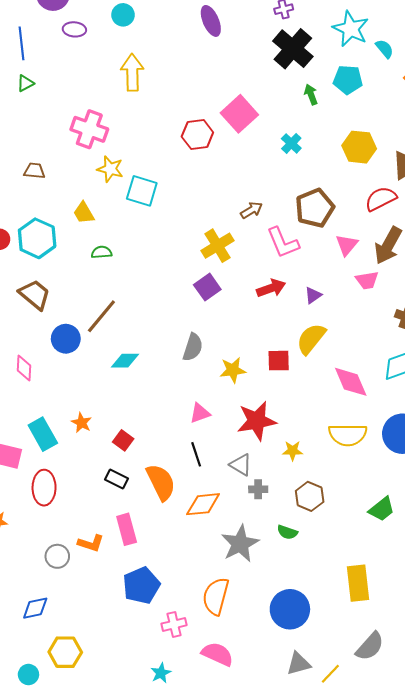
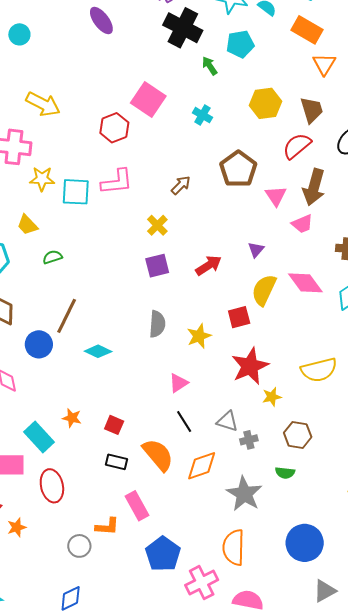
yellow arrow: (132, 72) -> (43, 104), moved, turned 132
pink L-shape: (283, 243) -> (117, 182), moved, turned -60
yellow cross: (217, 246) -> (157, 225), size x0.7
purple square: (207, 287) -> (157, 266), turned 35
red arrow: (271, 288) -> (209, 265), moved
cyan diamond: (125, 361) -> (98, 351), turned 40
pink diamond: (351, 382) -> (305, 283), moved
red star: (257, 421) -> (250, 366), moved
pink cross: (174, 624) -> (202, 583), size x1.4

